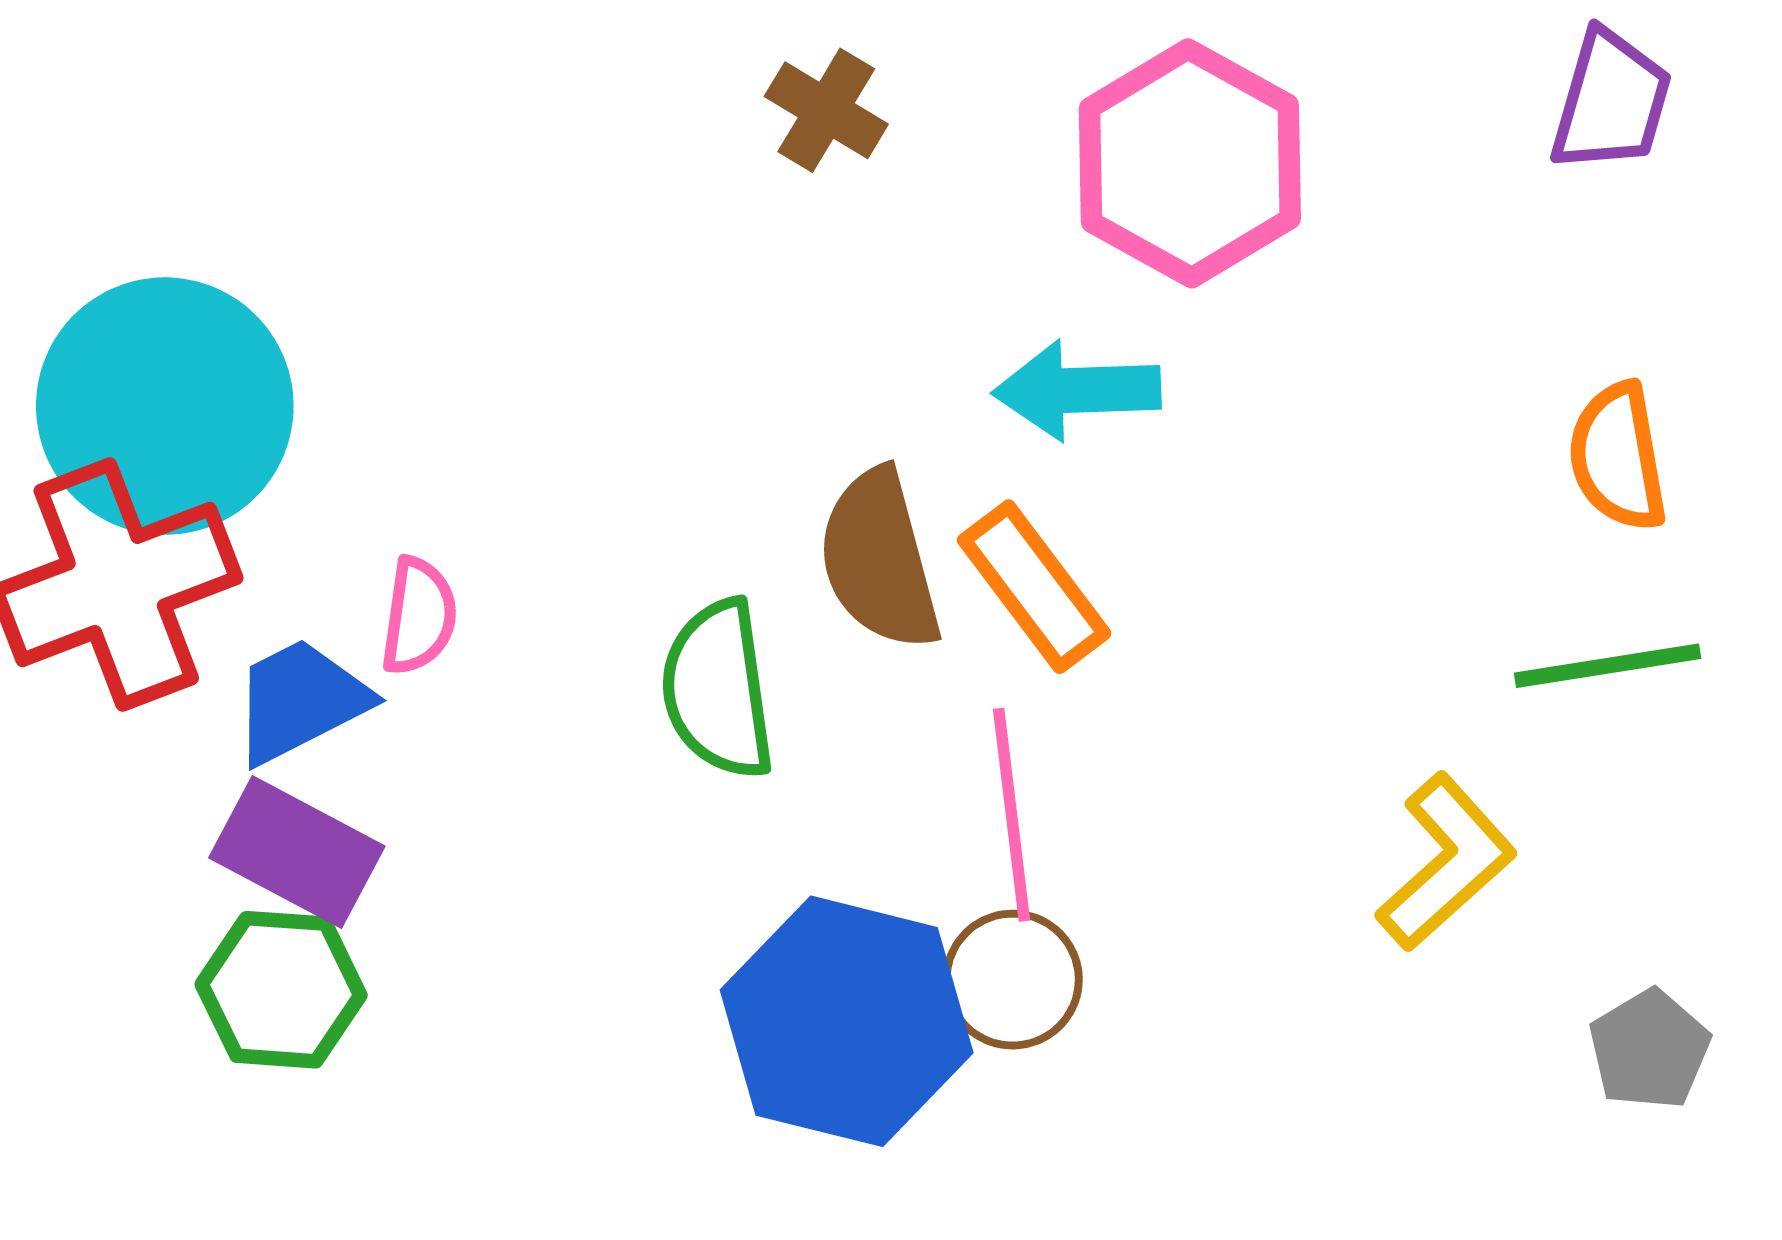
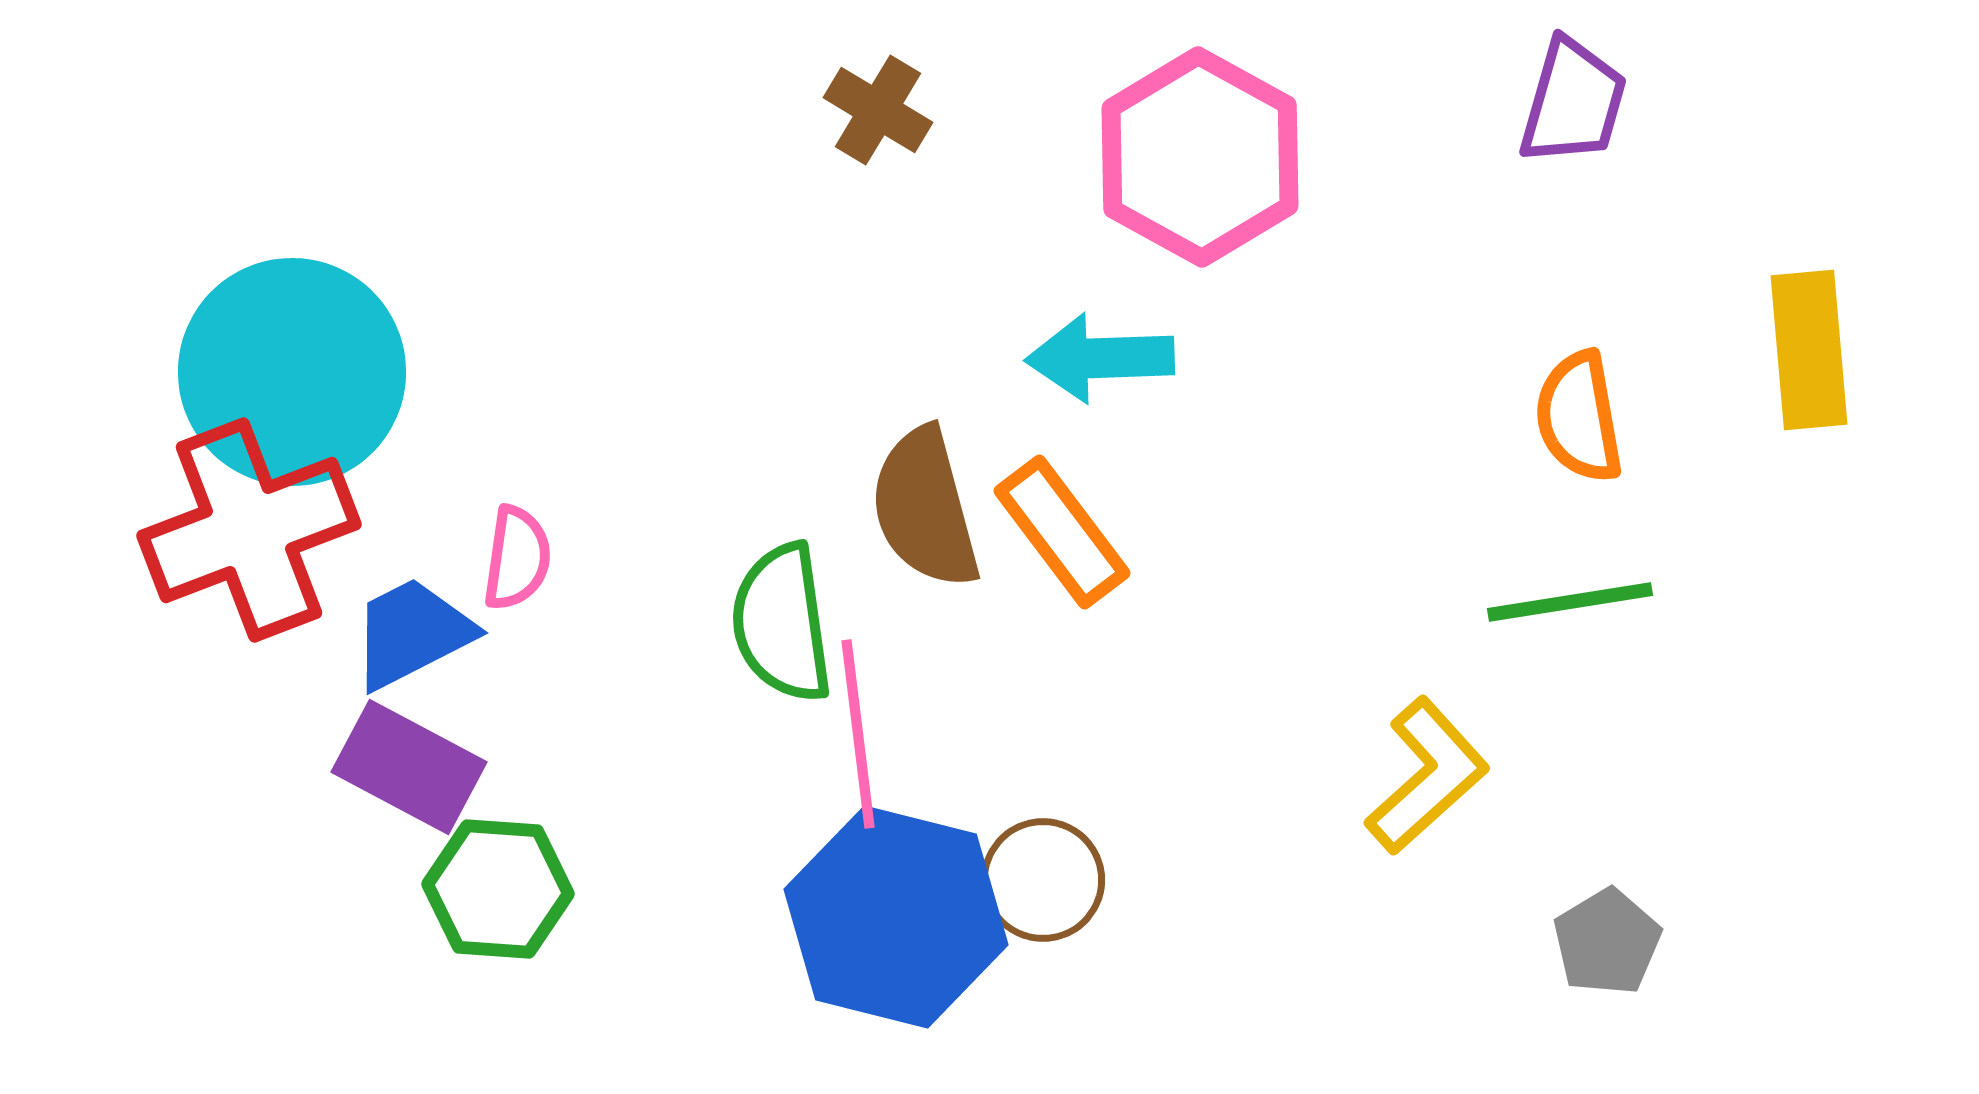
pink line: (1011, 815) -> (858, 734), moved
green hexagon: (281, 990) -> (498, 889), moved

